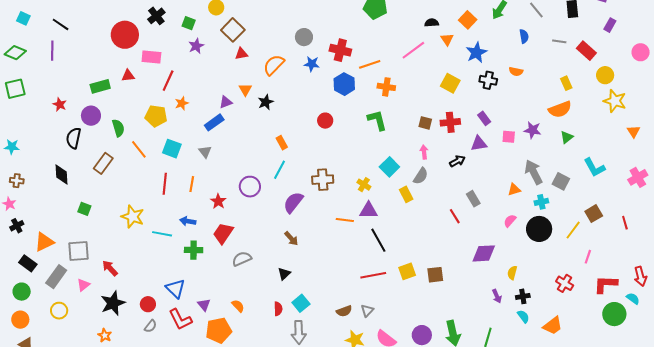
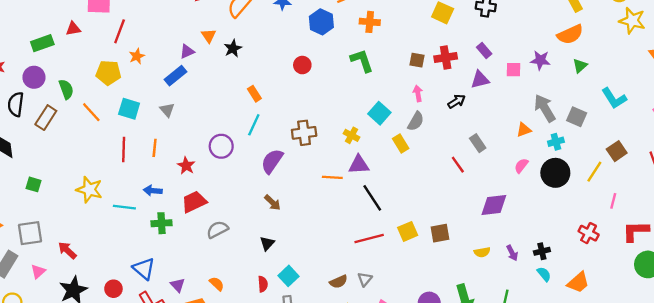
brown rectangle: (103, 163) -> (46, 118), moved
red trapezoid: (223, 233) -> (194, 202), turned 35
yellow semicircle: (512, 273) -> (482, 252), moved, turned -112

